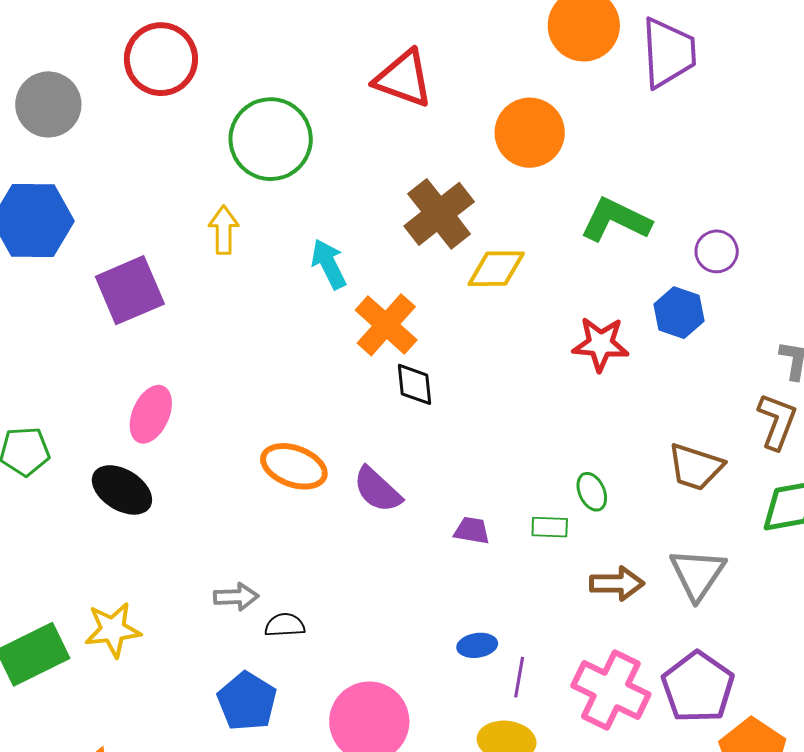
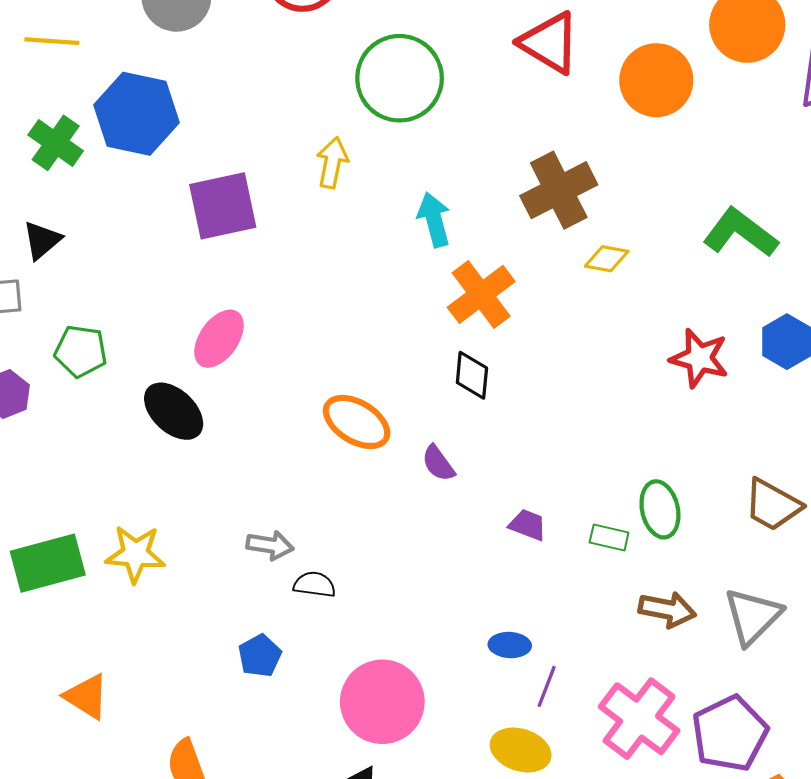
orange circle: (530, 133) -> (656, 80), moved
yellow diamond: (496, 269) -> (607, 259), size x0.7
black diamond: (415, 384) -> (472, 375), moved
purple semicircle: (377, 490) -> (438, 463), size x0.7
green ellipse: (592, 492) -> (660, 509), size x1.4
blue pentagon: (247, 701) -> (260, 656), size x0.7

